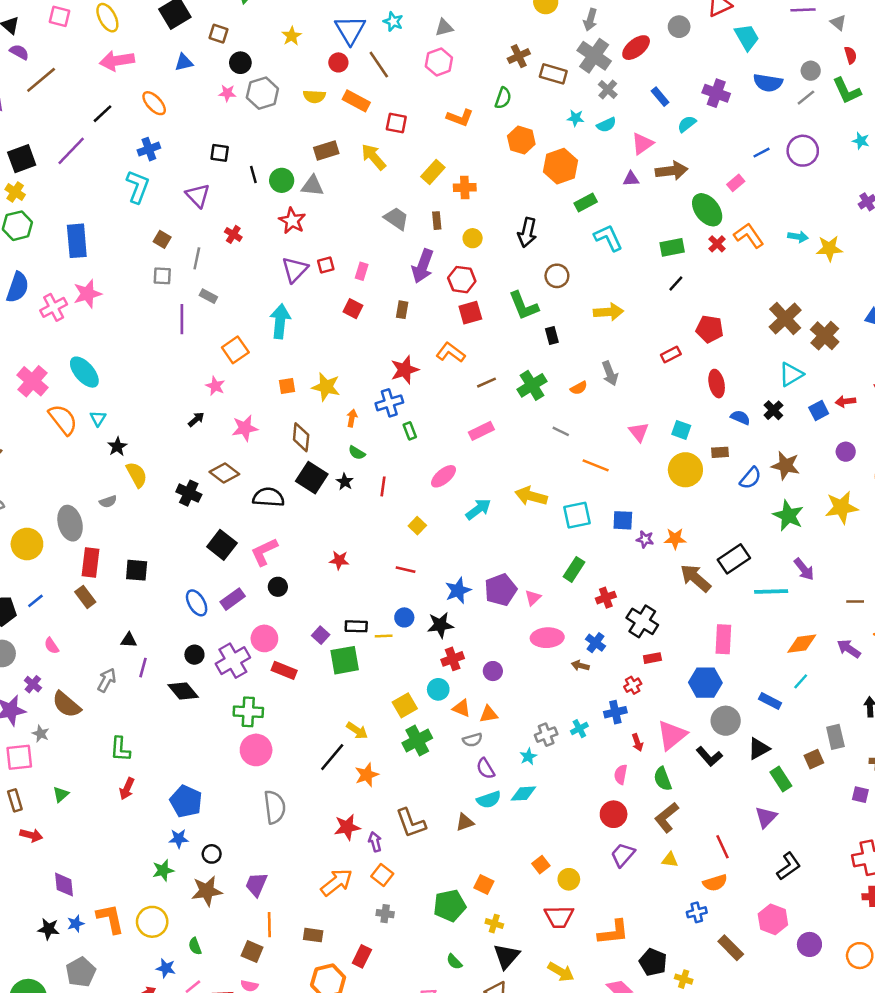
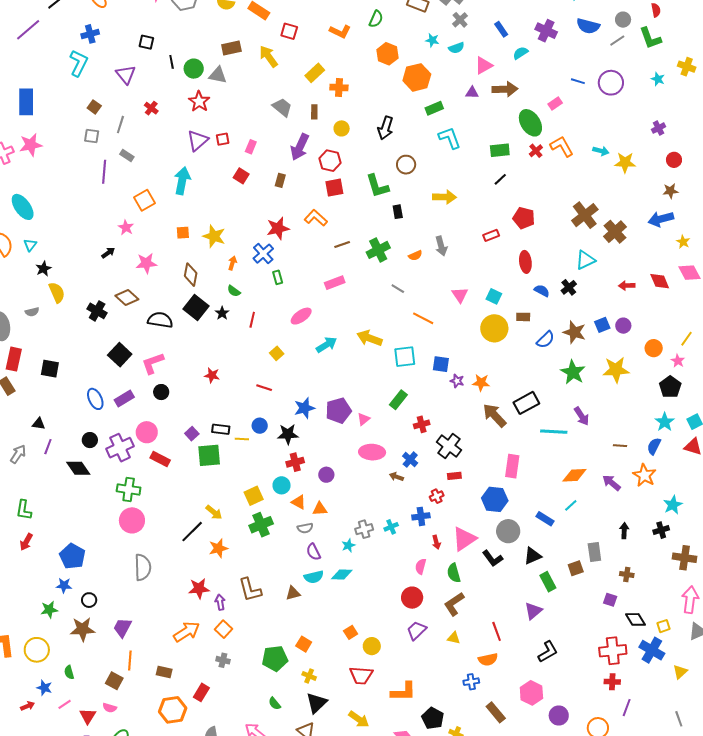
blue line: (761, 153) -> (578, 81), turned 40
blue cross: (389, 403) -> (263, 254), turned -30
blue square: (819, 410) -> (602, 325), moved

